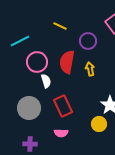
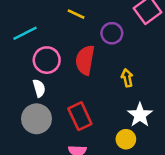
yellow arrow: (90, 69) -> (127, 78), moved
white semicircle: (46, 81) -> (39, 88), moved

